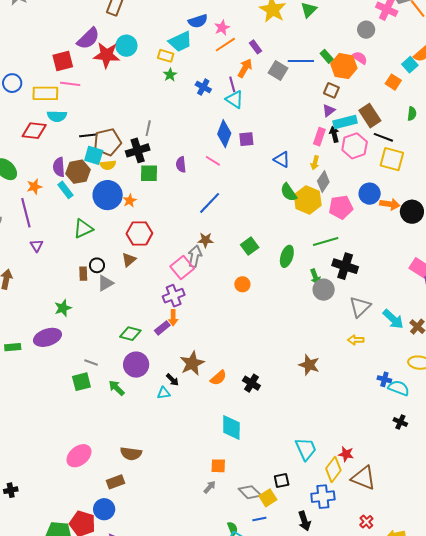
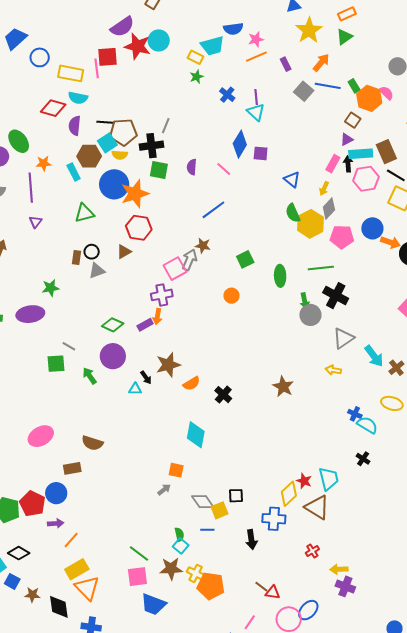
red square: (63, 61) -> (108, 57), moved
orange arrow: (245, 68) -> (321, 63), moved
pink line: (70, 84) -> (97, 68), turned 66
cyan square: (94, 155) -> (107, 143), turned 30
purple semicircle: (59, 167) -> (75, 126), moved
orange star: (130, 201) -> (135, 194), size x2.0
green ellipse: (287, 256) -> (280, 276), turned -30
cyan trapezoid: (306, 449) -> (329, 479), moved

